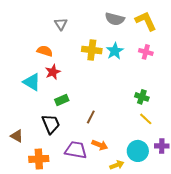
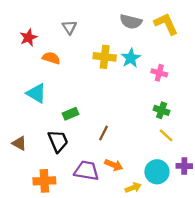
pink cross: (146, 52) -> (159, 73), moved
red star: (53, 72) -> (28, 38), moved
brown triangle: (17, 136) -> (19, 143), moved

